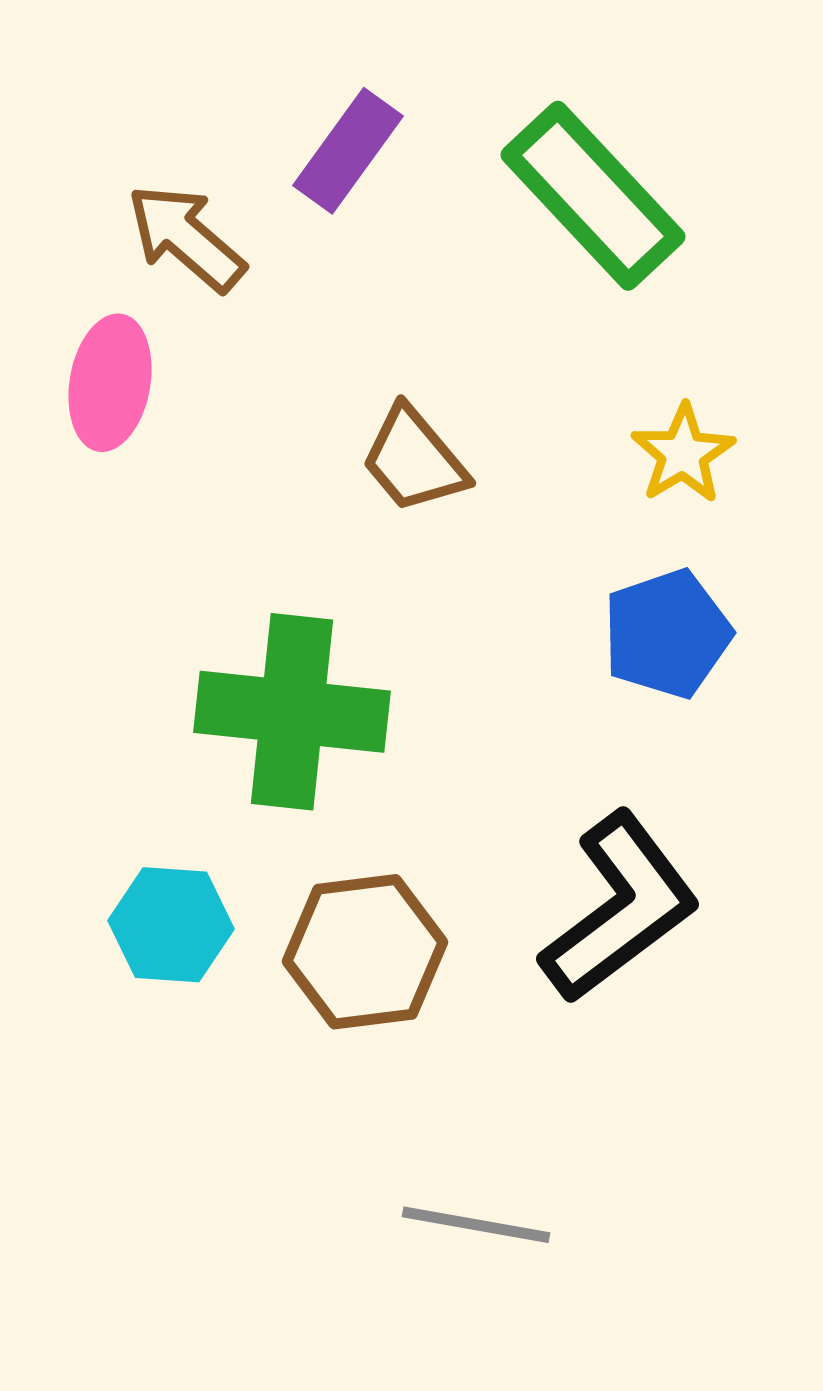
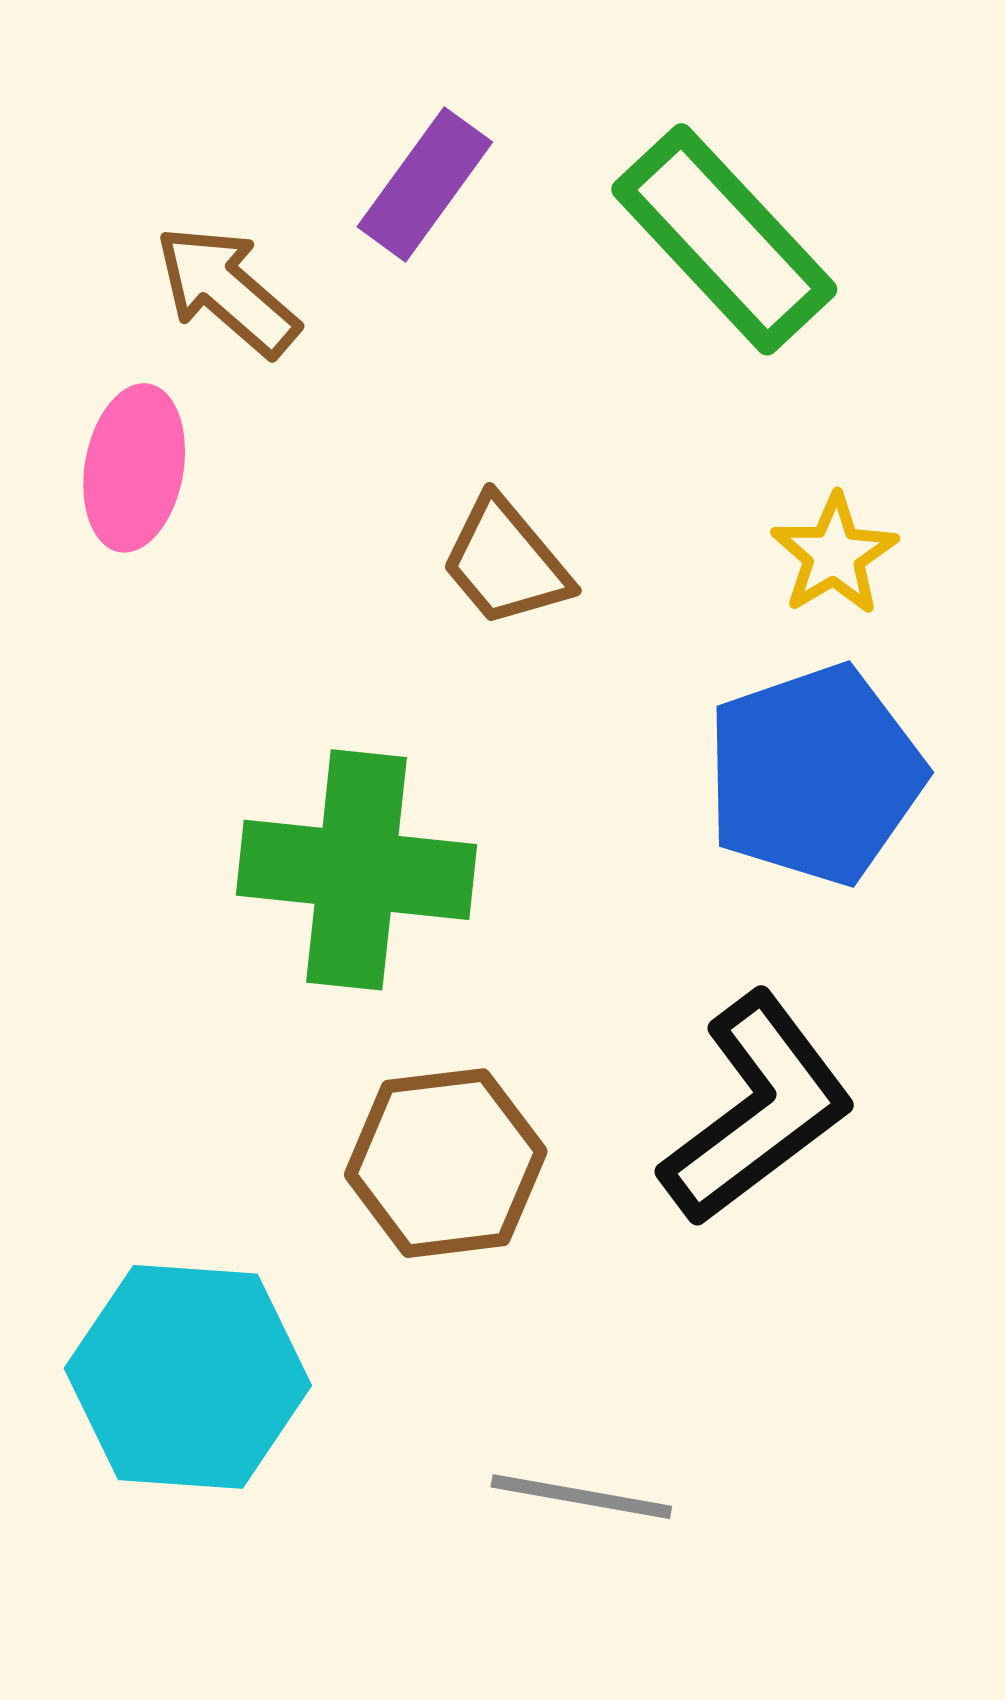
blue pentagon: (667, 634) -> (815, 775), size x1.4
cyan hexagon: (171, 925) -> (188, 1377), moved, size x1.6

